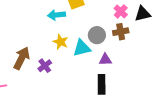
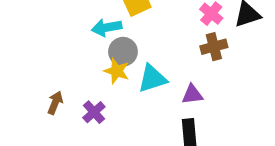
gray circle: (97, 35) -> (123, 52), moved
brown arrow: (22, 58) -> (55, 103), size x0.6

